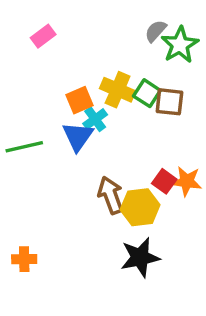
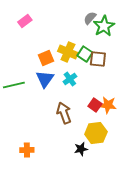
cyan cross: (95, 119) -> (70, 79), moved
yellow hexagon: (140, 207) -> (96, 133), moved
black star: (140, 257) -> (81, 149), size x0.6
orange cross: (24, 259) -> (27, 150), moved

